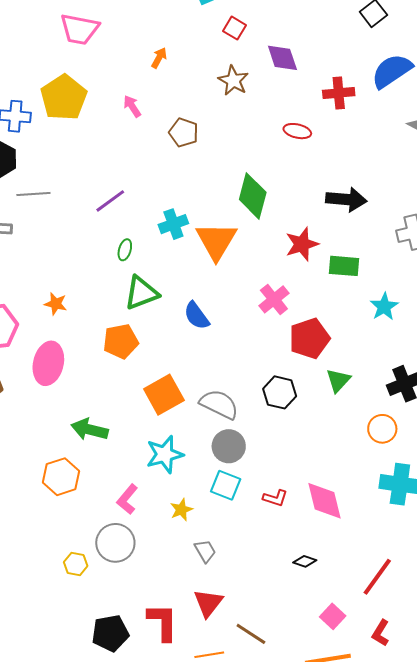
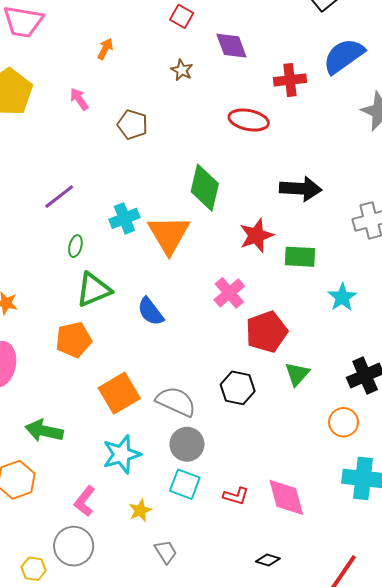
brown star: (233, 81) -> (182, 70), size x0.7
red ellipse: (297, 131) -> (249, 120), size x1.4

